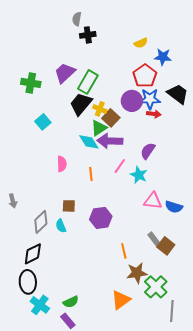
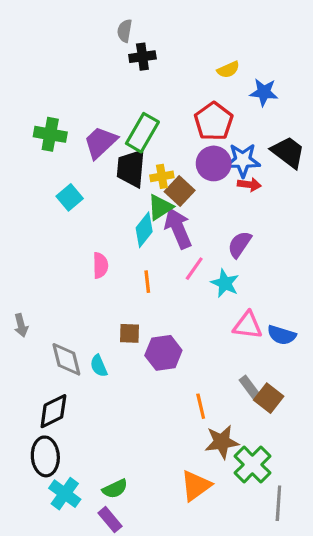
purple trapezoid: (65, 73) -> (100, 142), moved
red pentagon: (145, 76) -> (214, 121), moved
black trapezoid: (81, 104) -> (131, 168), turned -35
yellow cross: (100, 109) -> (162, 176), turned -32
purple arrow: (110, 141) -> (178, 228), turned 65
cyan diamond: (89, 142) -> (144, 230), turned 70
brown square: (69, 206) -> (129, 333), moved
gray diamond: (41, 222) -> (66, 359), turned -60

